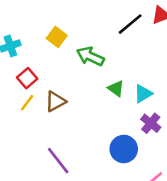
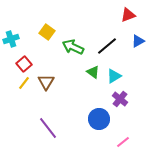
black line: (130, 24) -> (107, 46), moved
brown triangle: (55, 101) -> (46, 82), turned -30

